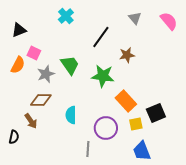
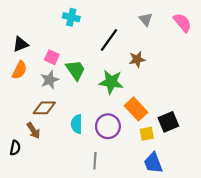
cyan cross: (66, 16) -> (71, 17), turned -35
black triangle: (19, 30) -> (21, 44), moved
pink square: (34, 53) -> (52, 57), moved
purple circle: (106, 128) -> (108, 126), moved

